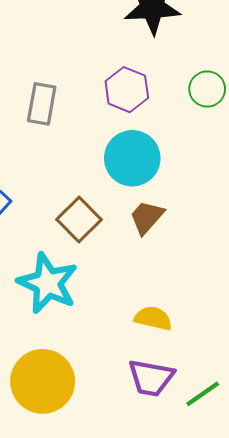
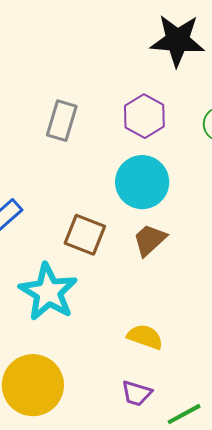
brown square: (79, 220) -> (85, 235), turned -30
purple trapezoid: (151, 378) -> (137, 393), size x0.7

